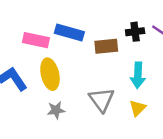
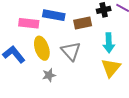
gray triangle: (102, 100) -> (71, 51), moved
yellow triangle: (138, 108) -> (111, 68), size x1.5

